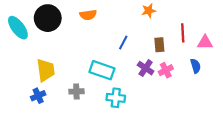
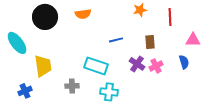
cyan ellipse: (18, 28) -> (17, 43), moved
red line: (183, 33) -> (170, 17), moved
blue line: (123, 43) -> (116, 40), turned 48
blue cross: (38, 96) -> (25, 91), moved

